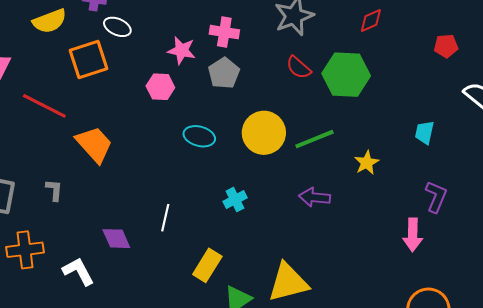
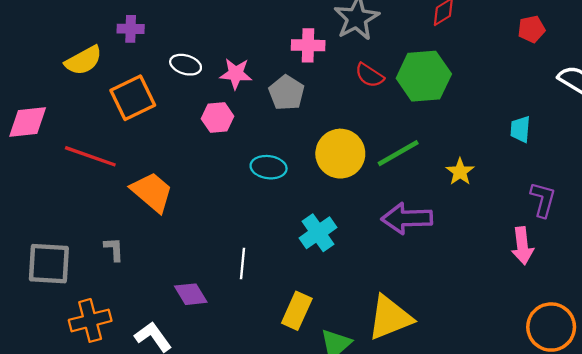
white ellipse: (117, 27) -> (186, 65), moved
pink cross: (224, 32) -> (308, 45), moved
purple arrow: (315, 197) -> (407, 218), size x1.4
cyan cross: (235, 200) -> (318, 233), size x1.4

